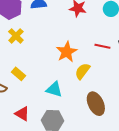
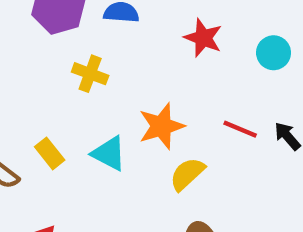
yellow cross: (16, 36) -> (90, 74), moved, turned -35
cyan triangle: (54, 89) -> (109, 153), moved

